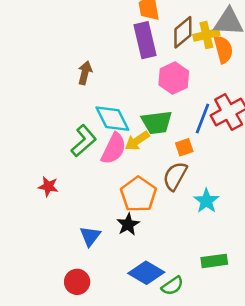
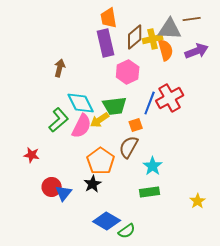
green rectangle: (214, 261) -> (150, 192), moved
red circle: (77, 282) -> (52, 187), moved

